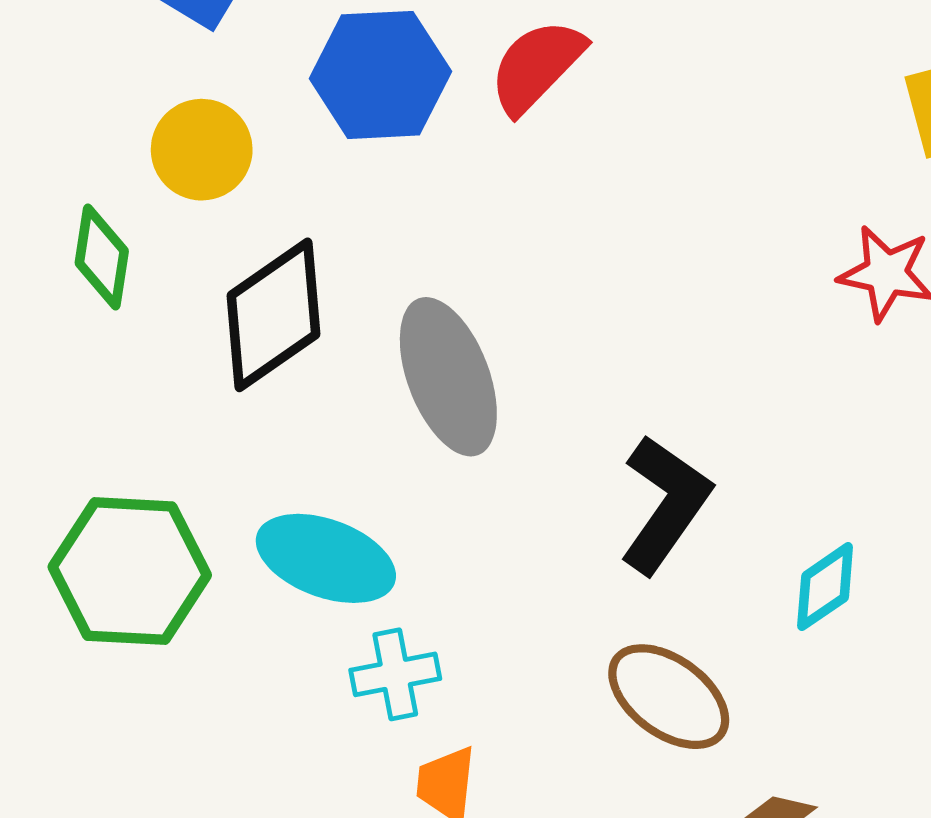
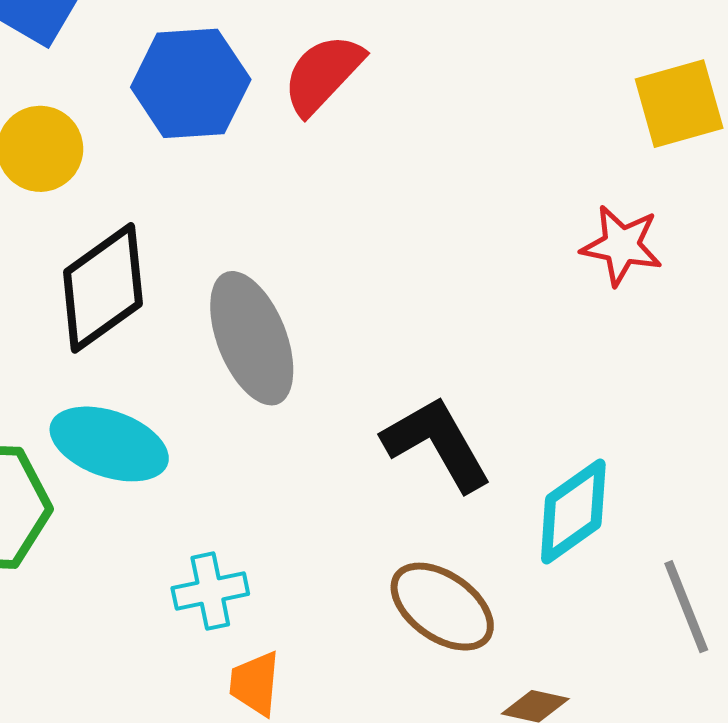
black L-shape: (665, 504) -> (437, 444), turned -64
cyan ellipse: (326, 558) -> (109, 444), moved
cyan diamond: (825, 587) -> (573, 511), size x1.4

